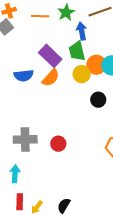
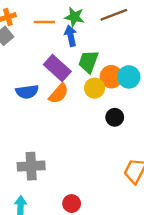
green star: (66, 12) -> (74, 17), turned -30
blue arrow: (82, 31) -> (71, 36), moved
green trapezoid: (77, 51) -> (88, 62), turned 35
red circle: (58, 144) -> (72, 203), moved

